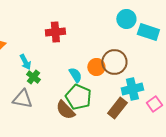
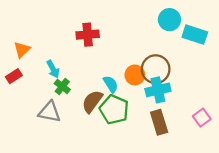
cyan cross: (132, 89) -> (158, 90), moved
brown rectangle: (117, 108) -> (159, 122), turned -55
brown semicircle: (65, 110) -> (92, 101), moved, turned 80

